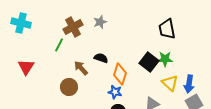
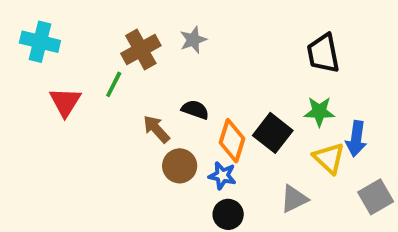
black square: (149, 62) -> (273, 133), moved
red triangle: (26, 67) -> (65, 102), moved
blue arrow: (189, 84) -> (356, 139), moved
brown circle: (69, 87) -> (180, 166), moved

